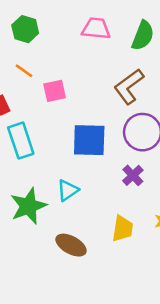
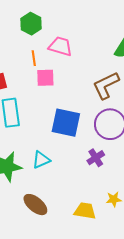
pink trapezoid: (96, 29) -> (60, 46), moved
orange line: (24, 71) -> (34, 58), moved, turned 35
yellow trapezoid: (123, 229) -> (85, 211), moved, turned -100

